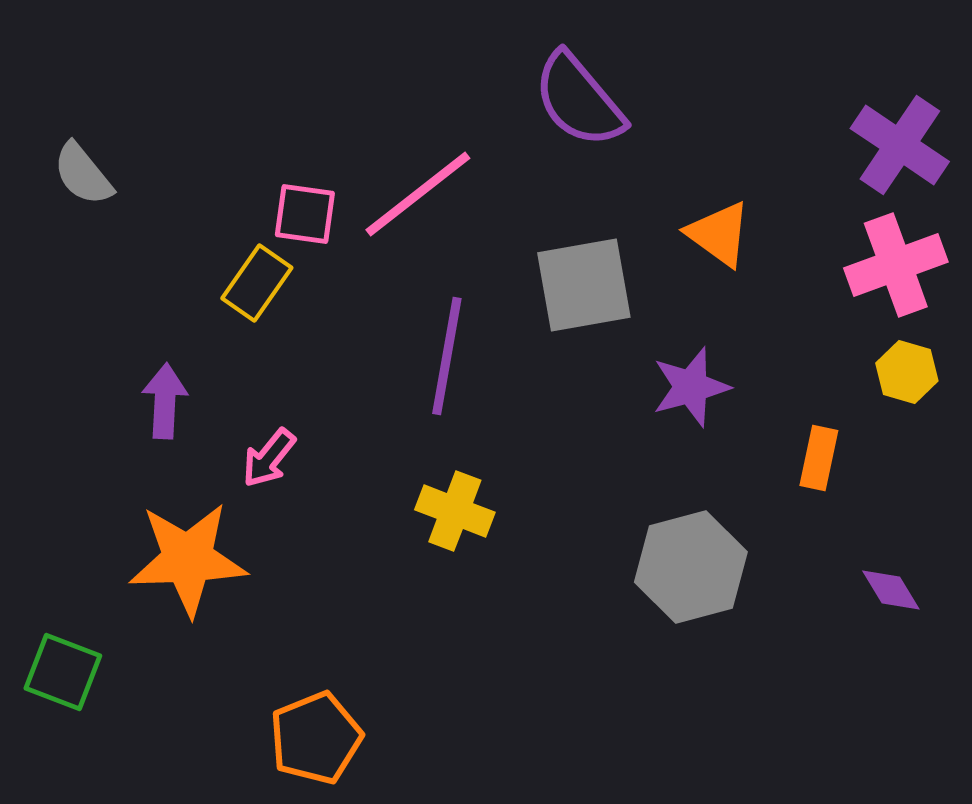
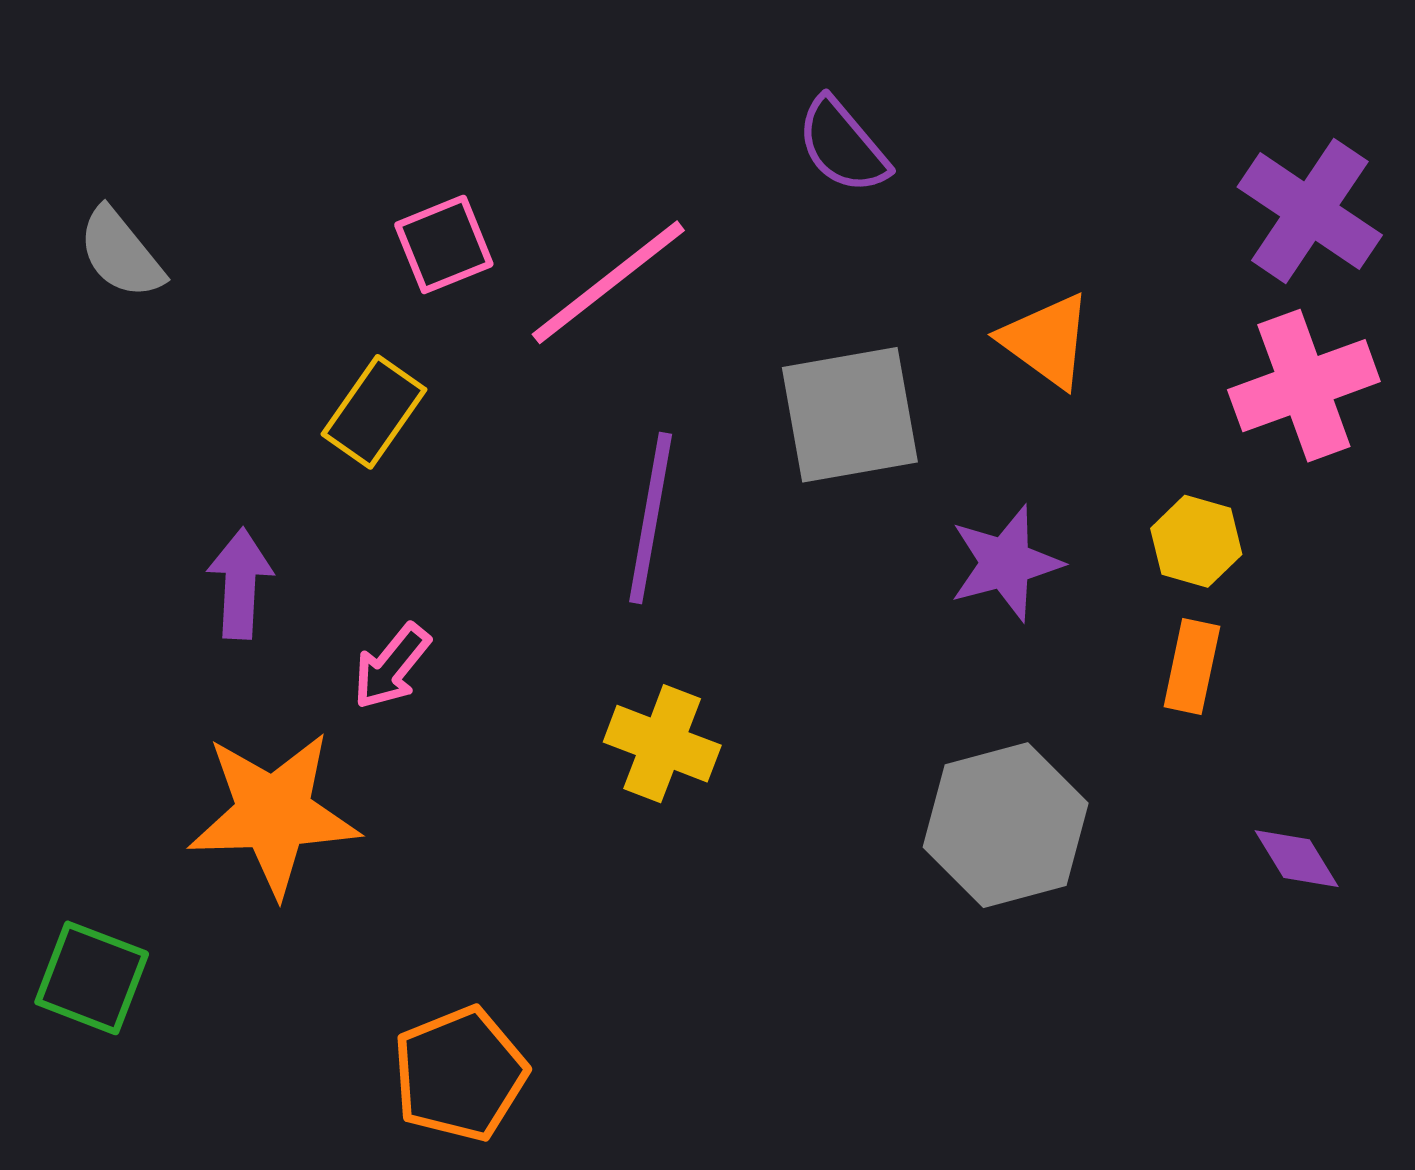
purple semicircle: (579, 100) -> (843, 145), size x0.7
pink square: (305, 214) -> (444, 244), moved, turned -30
yellow hexagon: (907, 372) -> (1196, 541), moved

